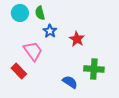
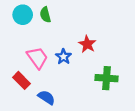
blue star: (50, 31) -> (63, 57), moved
blue semicircle: (70, 82) -> (46, 97), moved

